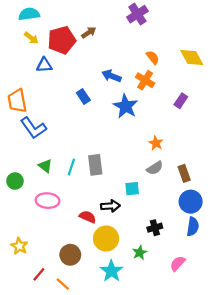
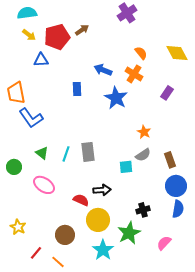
blue rectangle: (83, 96) -> (77, 89), turned 32
cyan square: (132, 189) -> (126, 167), moved
pink ellipse: (48, 201) -> (44, 185), turned 30
green star: (140, 253) -> (129, 233), size x1.6

